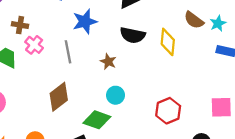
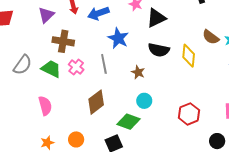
blue star: (85, 21) -> (118, 38), turned -30
brown cross: (20, 25) -> (63, 41), size x1.5
pink cross: (34, 45) -> (76, 67), moved

